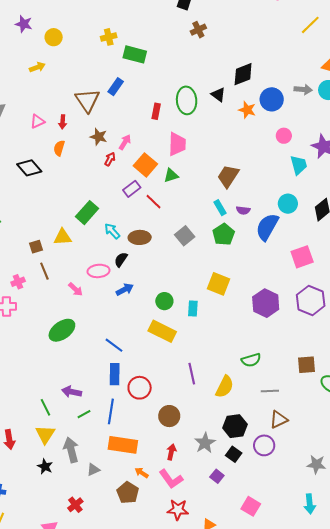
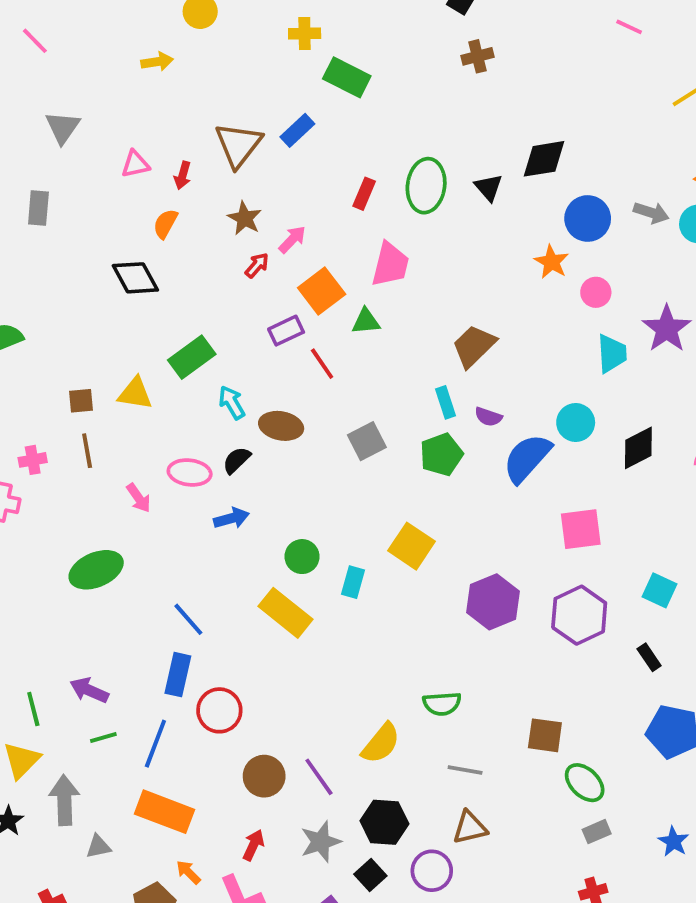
orange star: (247, 110) -> (552, 262), moved
black diamond: (29, 168) -> (135, 278), moved
purple line: (192, 374) -> (319, 777), moved, turned -35

